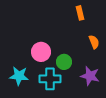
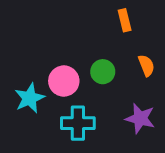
green circle: (64, 62) -> (103, 72), moved
cyan star: (19, 76) -> (30, 98), moved, turned -30

